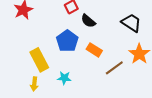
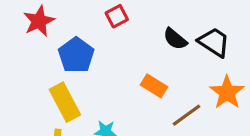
black semicircle: (88, 21) -> (175, 39), moved
blue pentagon: (67, 41) -> (76, 55), moved

